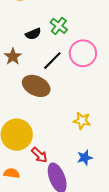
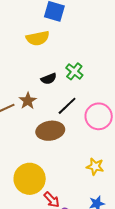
pink circle: (83, 53) -> (99, 116), moved
brown ellipse: (36, 86) -> (50, 131), turned -36

